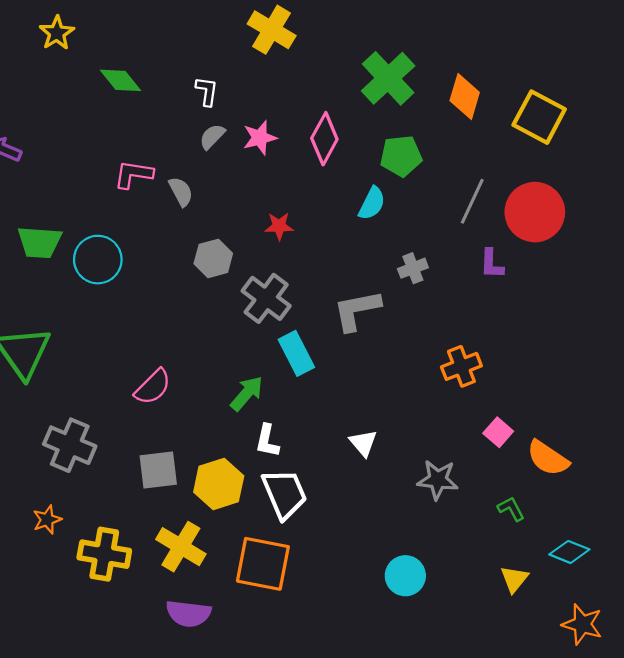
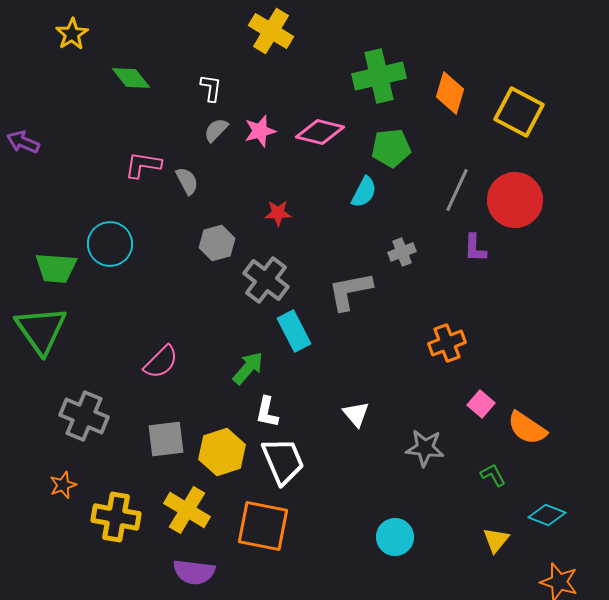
green cross: (388, 78) -> (379, 76), turned 30
pink diamond: (324, 139) -> (320, 132), turned 75
green trapezoid: (40, 242) -> (56, 268), moved

